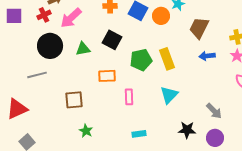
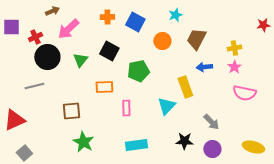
red cross: (44, 15) -> (35, 37), moved
orange circle: (161, 16) -> (162, 41), moved
green triangle: (83, 49) -> (80, 60), turned -42
yellow rectangle: (167, 59) -> (185, 87), moved
green star: (86, 131) -> (83, 142), size x1.5
cyan rectangle: (139, 134) -> (136, 145), size x1.5

